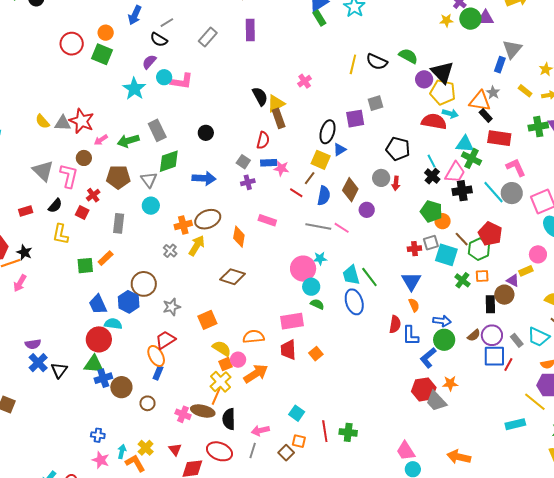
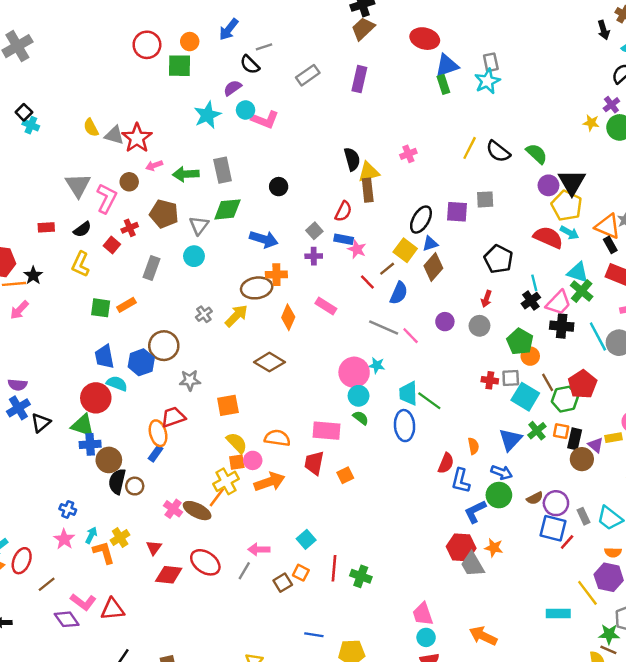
green square: (102, 54) -> (180, 66), turned -35
gray circle: (381, 178) -> (479, 326), moved
brown diamond: (350, 190) -> (433, 267), moved
orange cross: (183, 225) -> (276, 275), moved
green line: (369, 277) -> (429, 401), turned -30
blue triangle: (411, 281) -> (510, 440), moved
black rectangle: (490, 304) -> (575, 439), moved
black semicircle: (229, 419) -> (117, 482), moved

